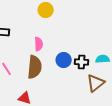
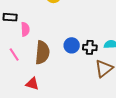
pink semicircle: (39, 44) -> (25, 29), moved

